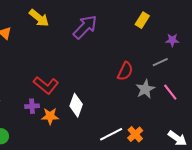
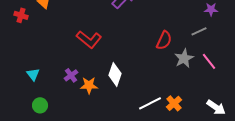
red L-shape: (46, 85) -> (89, 39), moved
purple cross: (32, 106) -> (71, 75), turned -32

